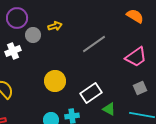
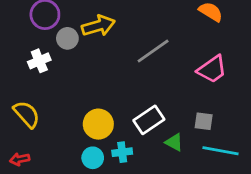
yellow arrow: (55, 26) -> (98, 26), size x1.6
yellow circle: (55, 81) -> (98, 124), moved
gray square: (140, 88) -> (204, 121), moved, turned 32

